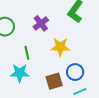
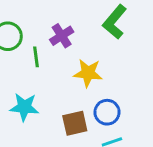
green line: (27, 53) -> (36, 57), moved

